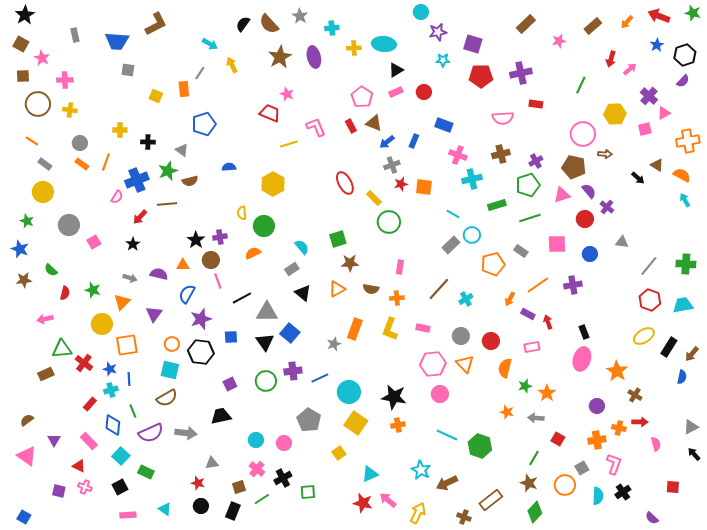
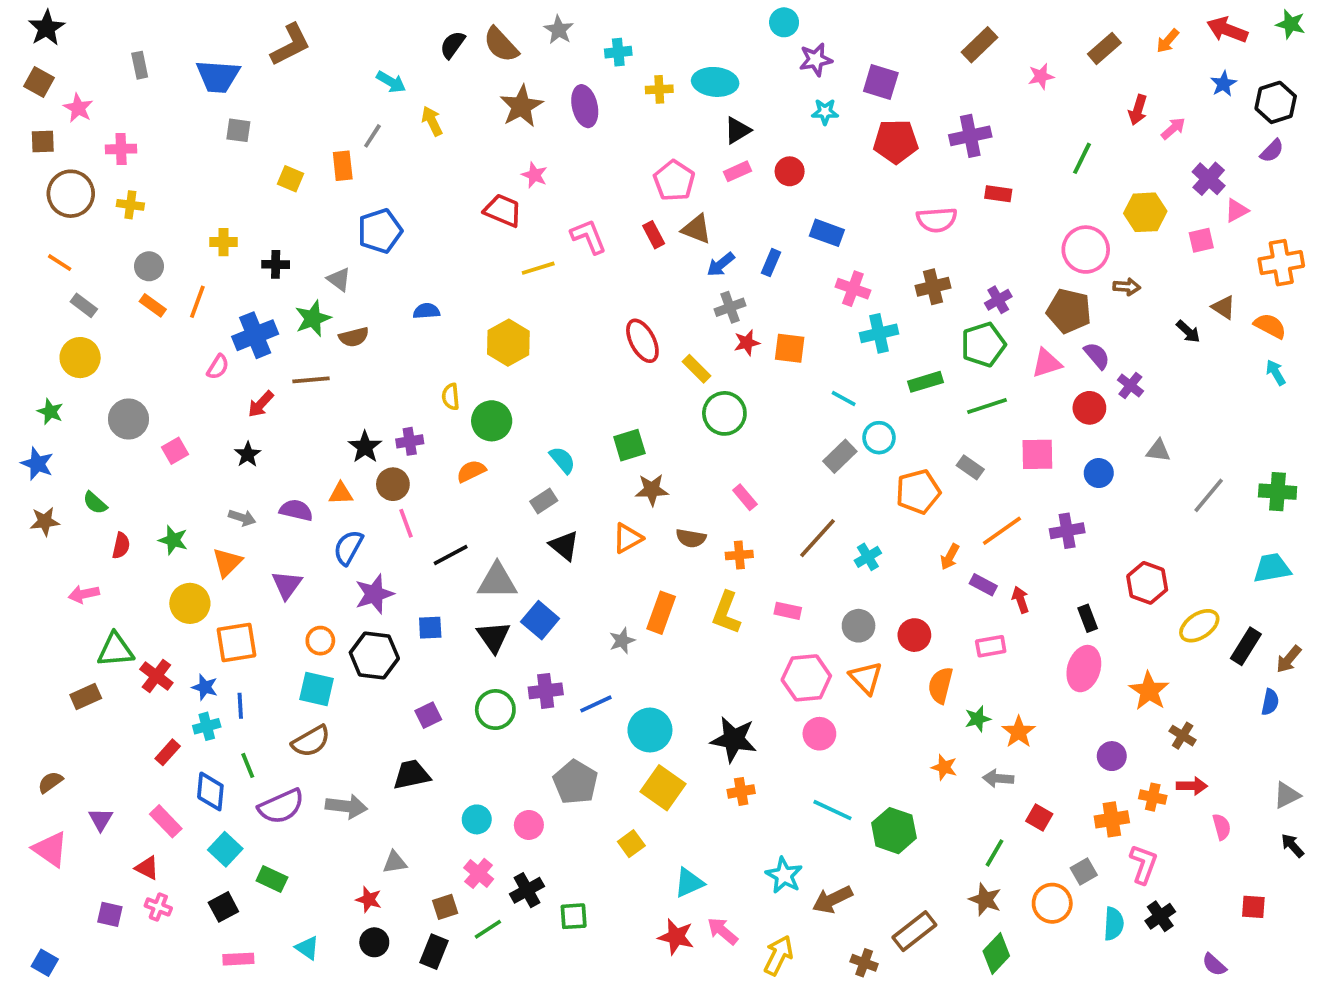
pink rectangle: (400, 267) -> (745, 497), turned -48
red hexagon: (650, 300) -> (1147, 583), moved

